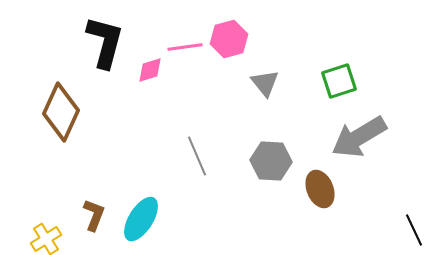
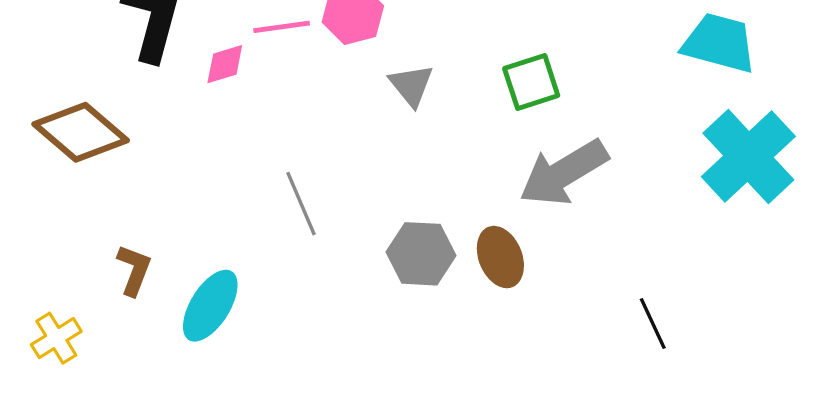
brown diamond: (61, 112) -> (81, 132), turned -74
gray hexagon: (271, 161) -> (421, 254), moved
brown L-shape: (94, 215) -> (134, 270), moved

